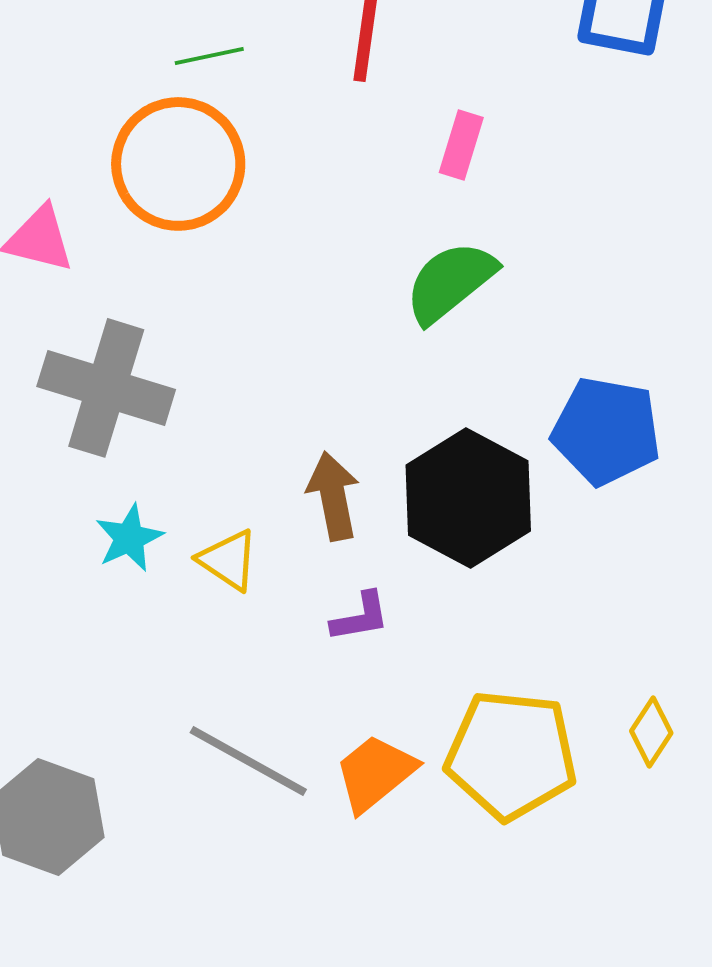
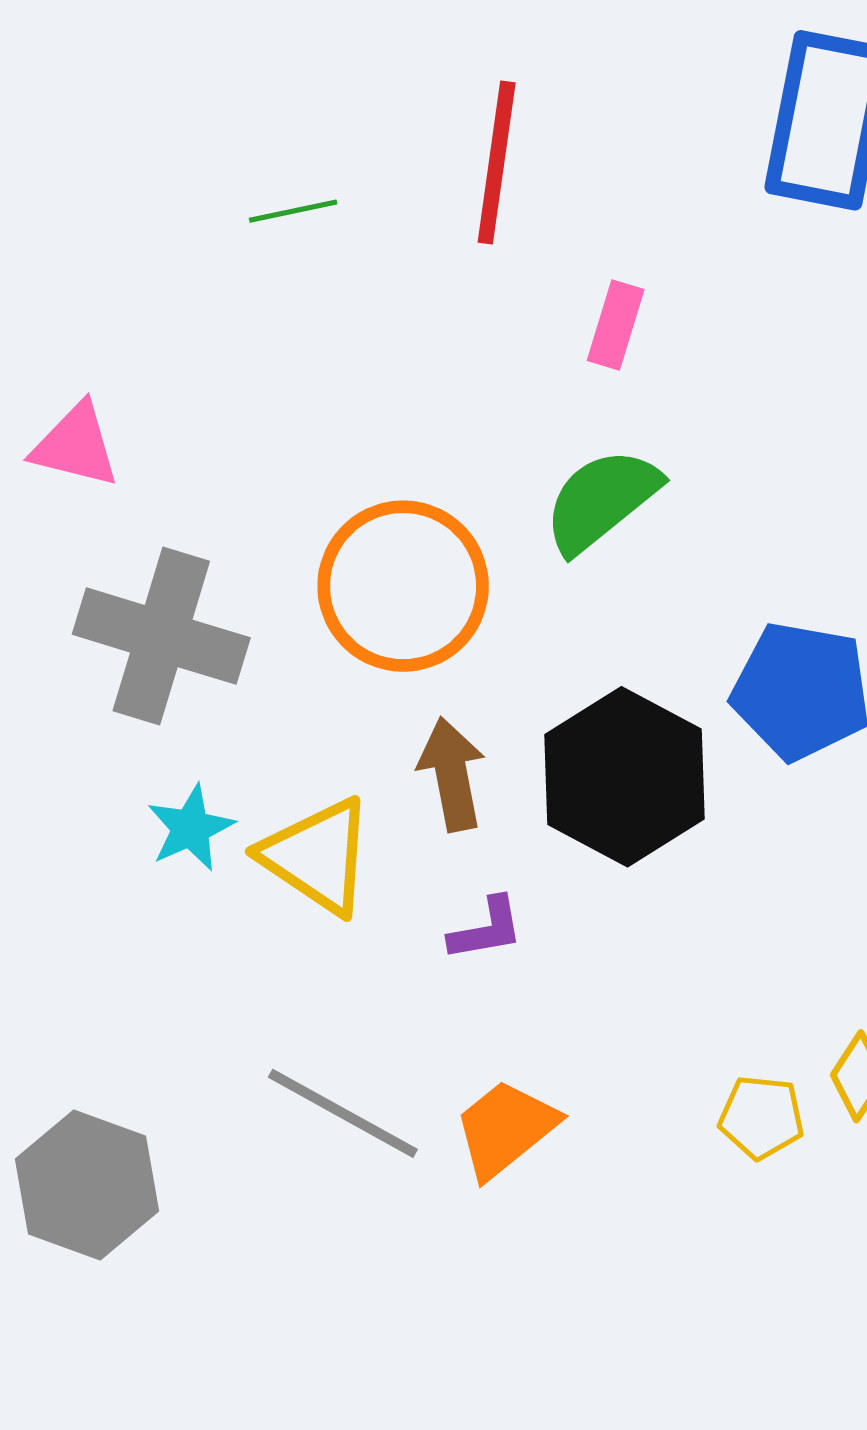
orange circle: (178, 164) -> (403, 586), moved
yellow triangle: (228, 560) -> (317, 856), size x1.5
yellow pentagon: (511, 755) -> (761, 1117), moved, size x0.5

